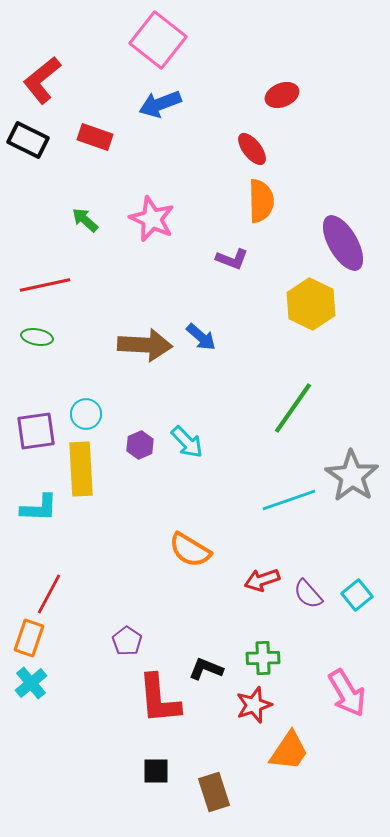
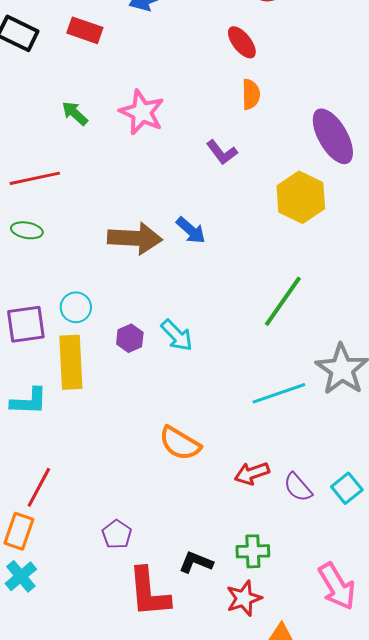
orange semicircle: (261, 201) -> (251, 94), size x0.7
purple L-shape: (232, 259) -> (222, 152), turned 32

